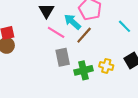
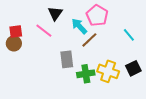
pink line: (56, 32) -> (44, 31), moved
yellow cross: (106, 66) -> (108, 71), size x1.5

